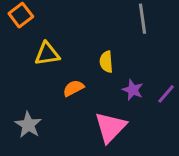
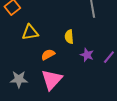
gray star: (28, 125) -> (19, 79), turned -30
pink triangle: (110, 127) -> (52, 80), moved

